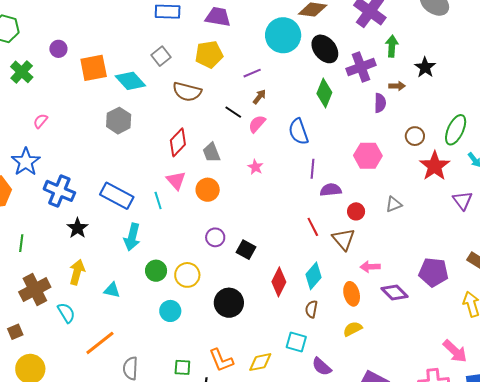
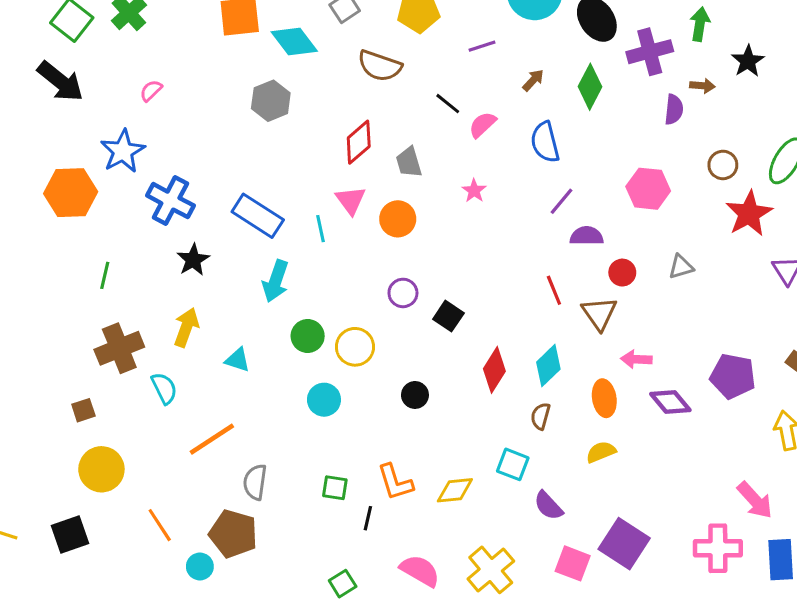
brown arrow: (259, 97) -> (533, 80), moved
purple line: (313, 169) -> (562, 201), turned 30
black circle: (229, 303) -> (415, 395), size x0.6

